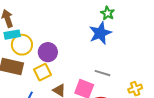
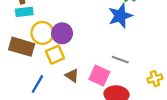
yellow circle: (22, 45) -> (42, 33), moved

